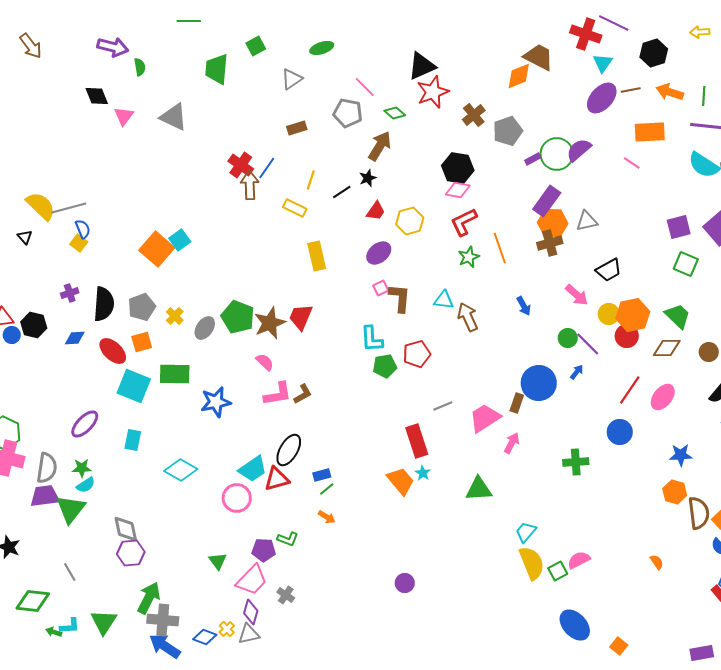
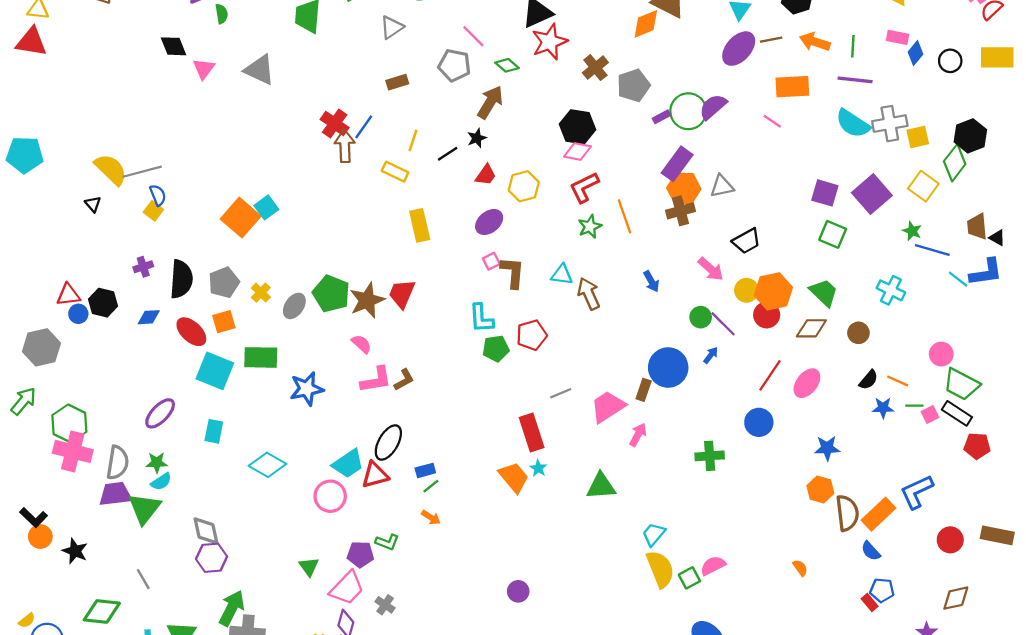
purple square: (679, 227) -> (825, 193), turned 30

